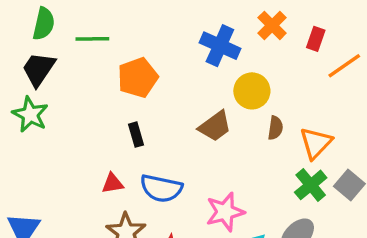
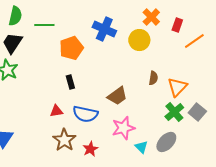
blue cross: (220, 46) -> (104, 29), moved
yellow circle: (252, 91) -> (139, 40), moved
brown trapezoid: (215, 126) -> (117, 96), moved

